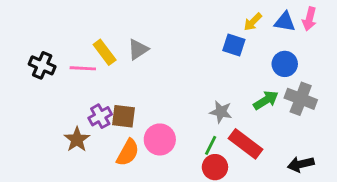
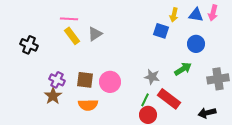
yellow arrow: (253, 22) -> (174, 15), turned -32
pink line: (83, 68) -> (69, 19), moved
gray cross: (301, 99) -> (218, 79), moved, turned -30
purple cross: (100, 116) -> (57, 80), moved, turned -35
pink circle: (160, 139) -> (110, 82), moved
orange semicircle: (128, 153) -> (88, 105), turned 60

